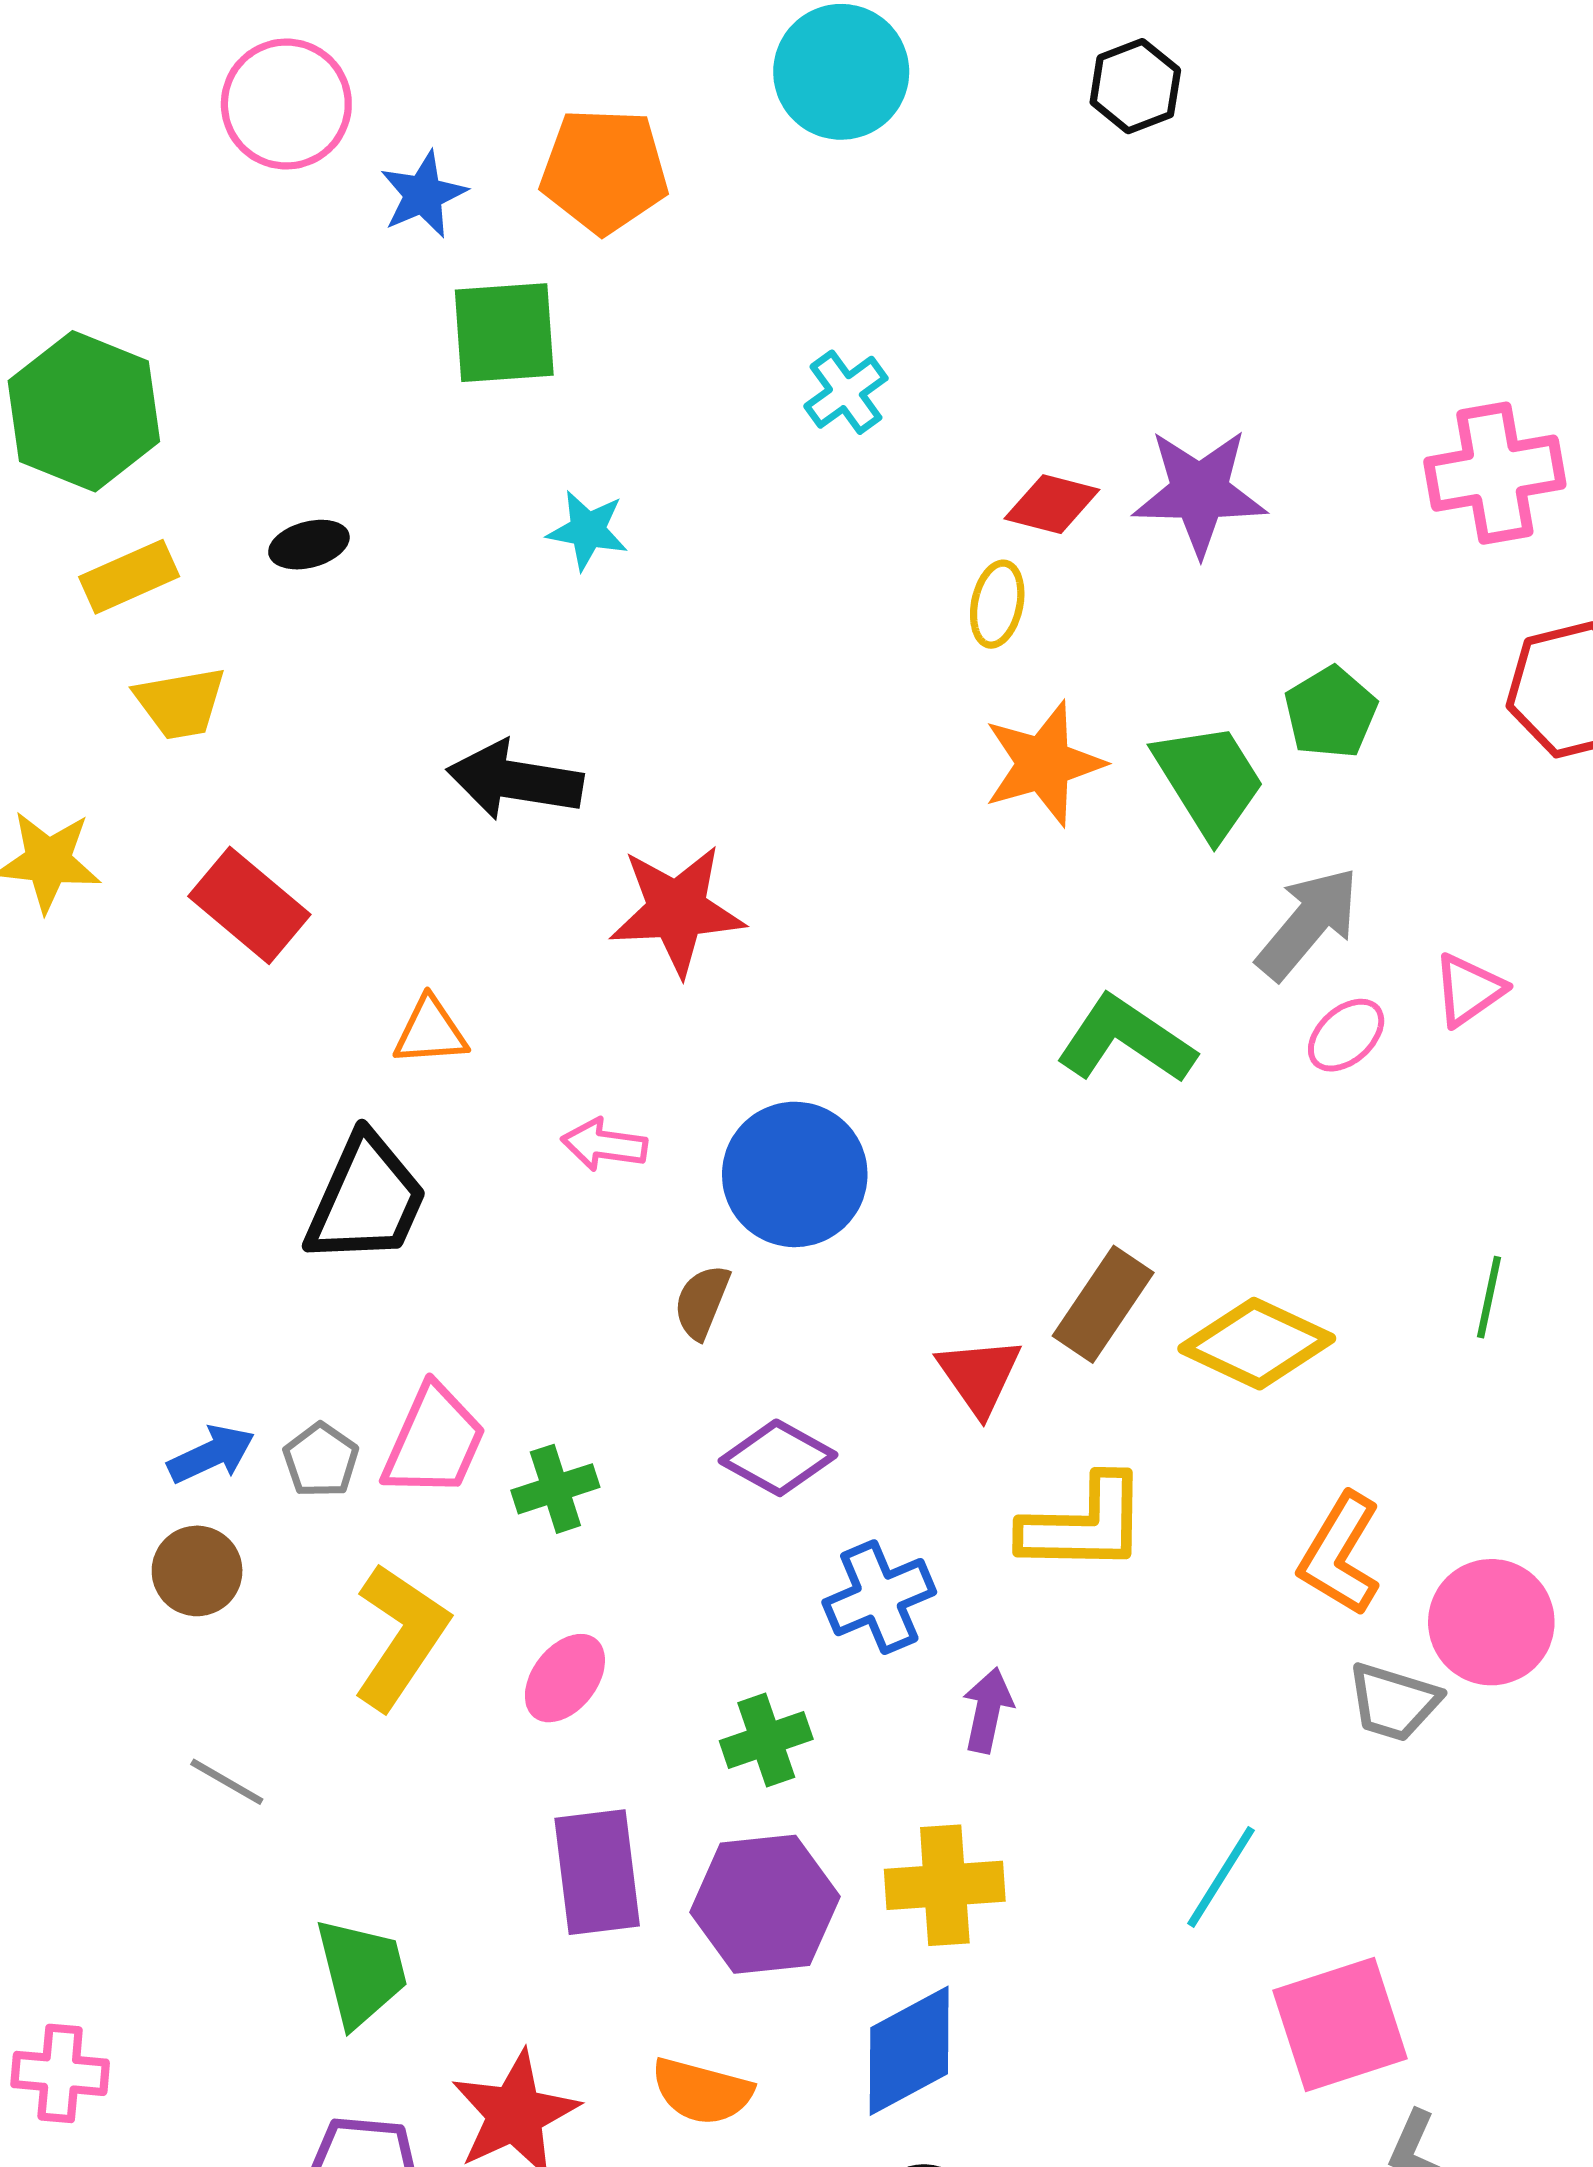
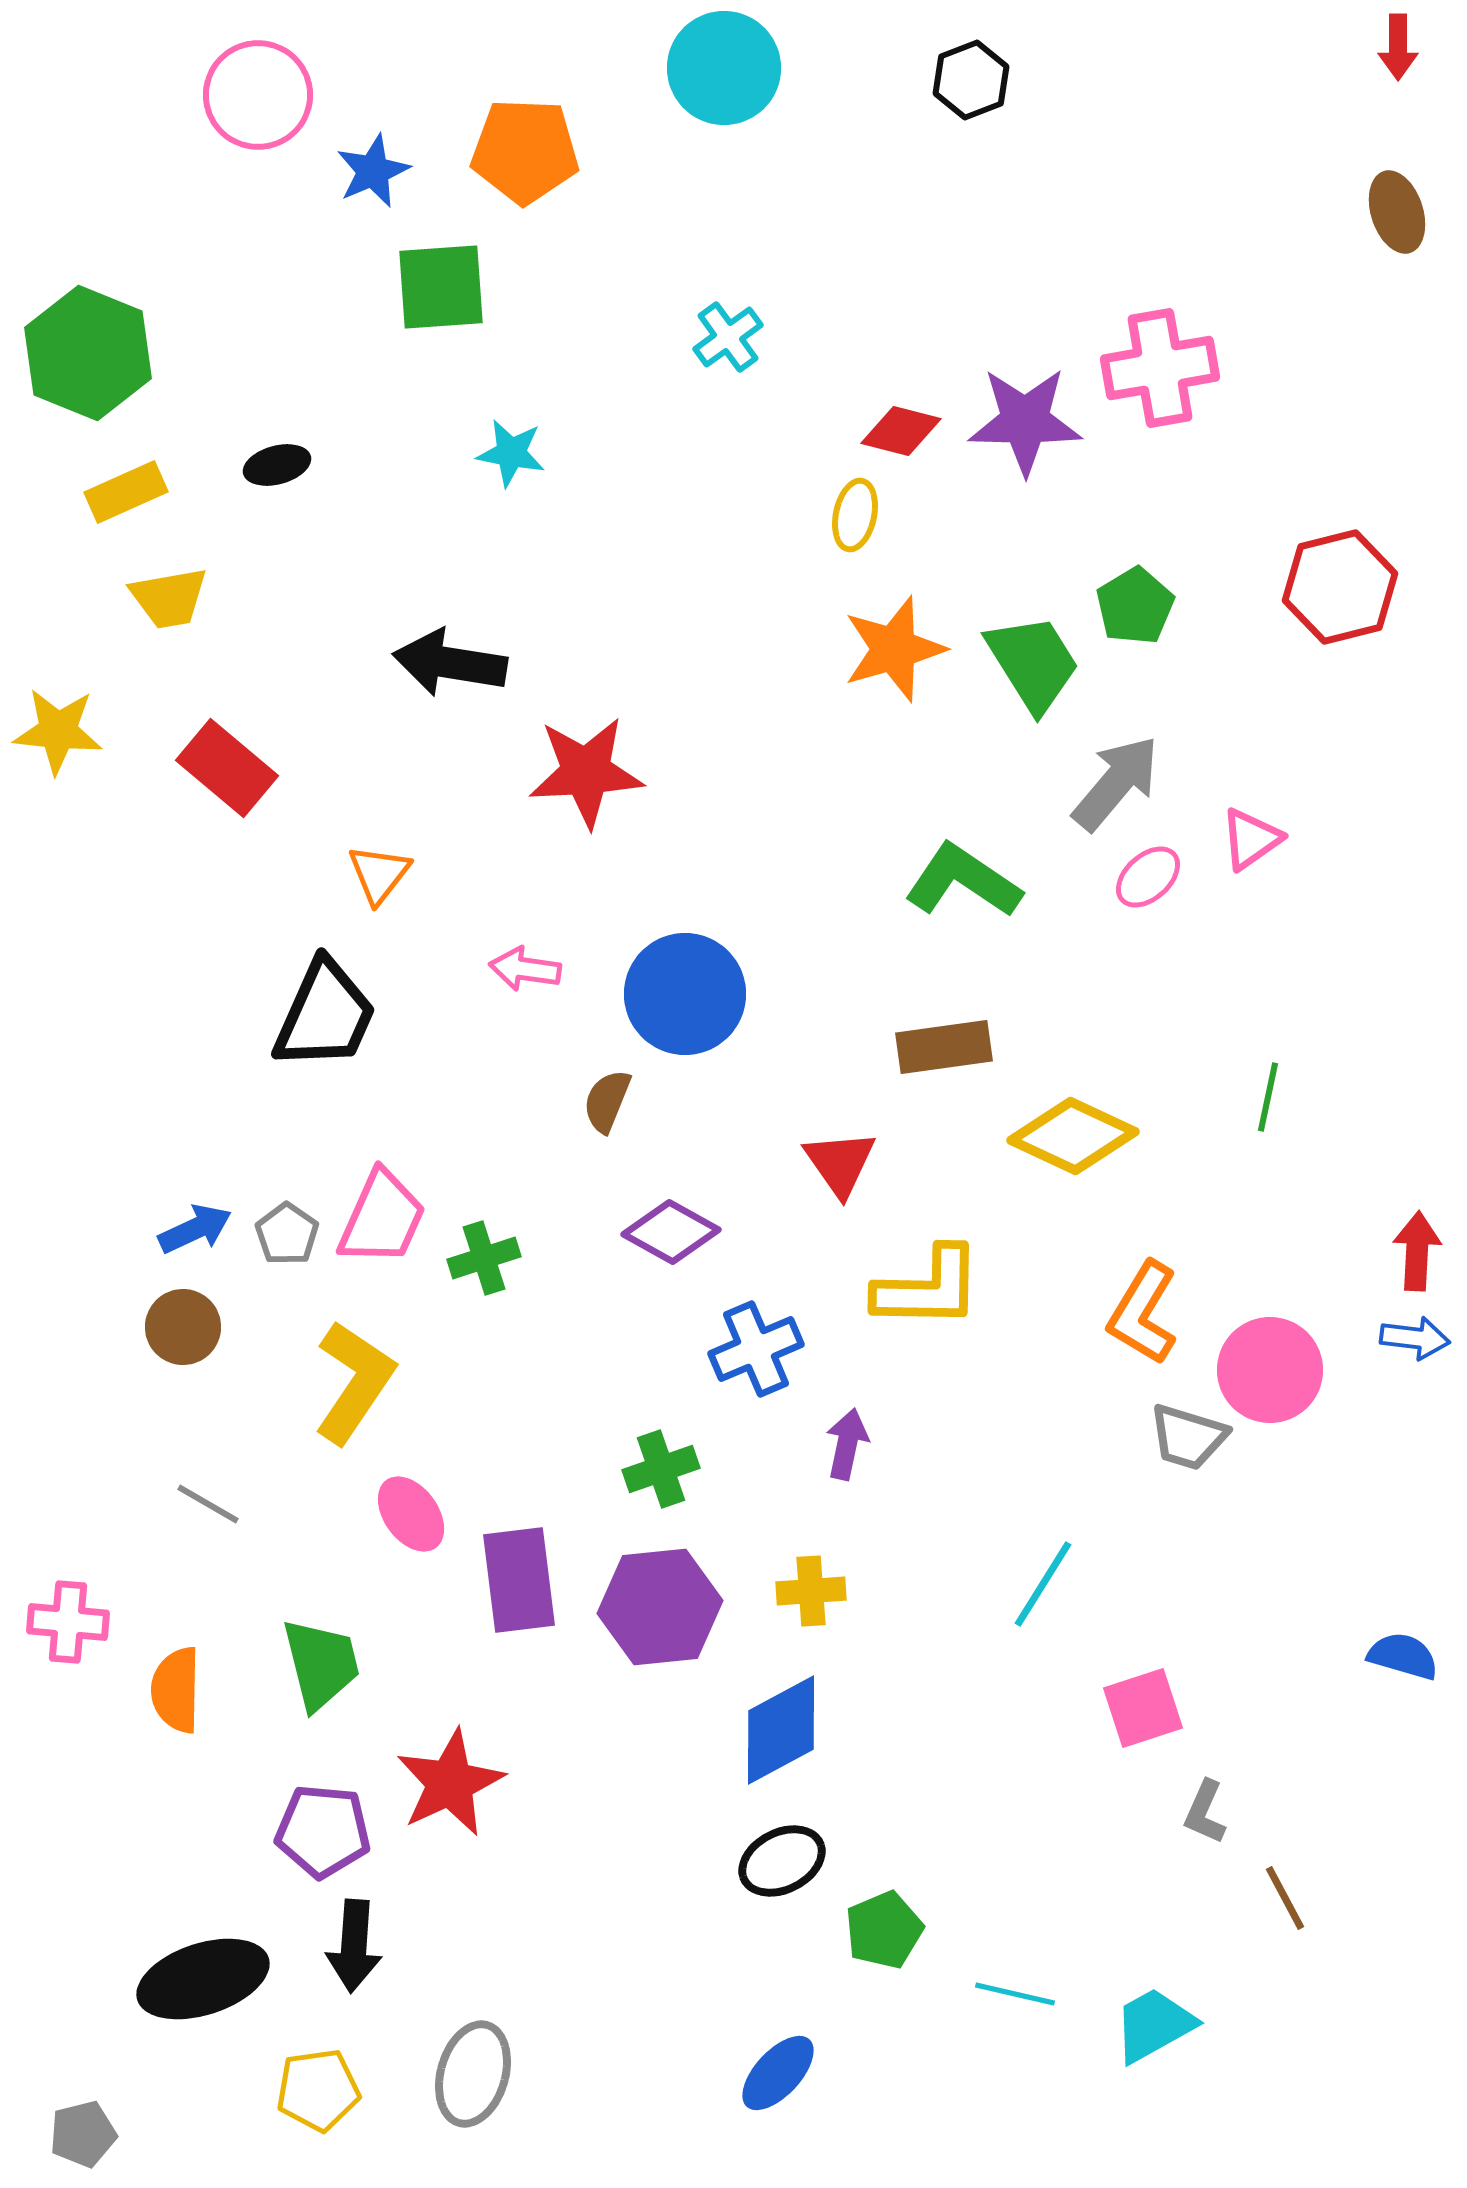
pink cross: (1495, 473) -> (1160, 368), moved
orange triangle: (430, 1032) -> (379, 874), turned -48
brown rectangle: (1103, 1304) -> (944, 1047), moved, turned 48
pink ellipse: (565, 1678) -> (411, 1514), moved, turned -74
yellow cross: (945, 1885) -> (811, 1591), size x0.7
pink square: (1340, 2025) -> (1143, 1708), size x0.7
pink cross: (60, 2073) -> (68, 1622), moved
orange semicircle: (702, 2091) -> (176, 1690), moved, turned 76

